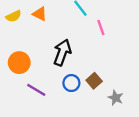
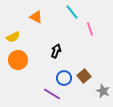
yellow semicircle: (14, 16) -> (13, 37), moved
black arrow: (62, 52) -> (56, 51), size x0.6
purple line: (36, 90) -> (52, 94), moved

